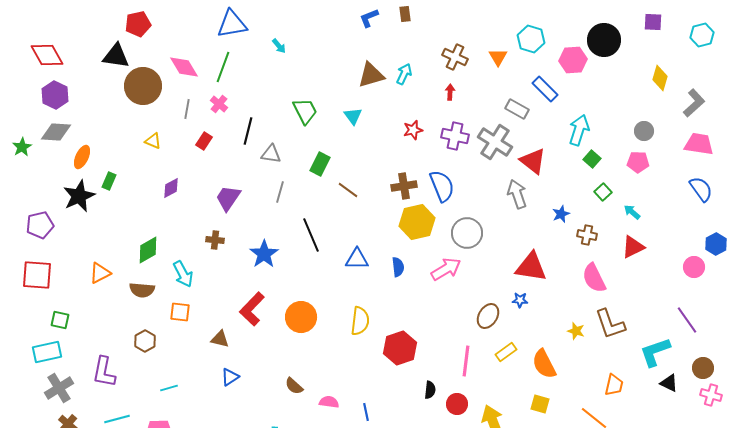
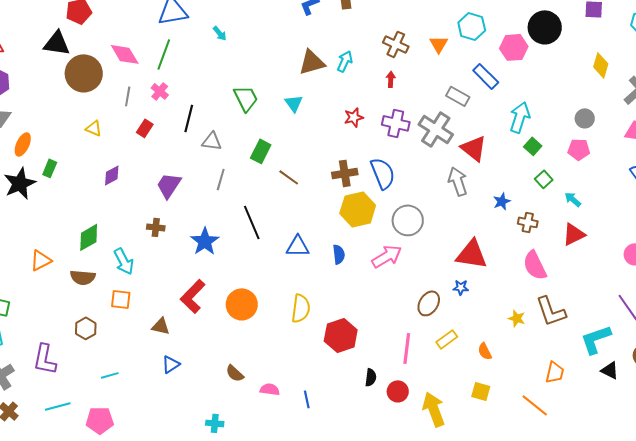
orange semicircle: (544, 364) -> (485, 351), size x0.6

